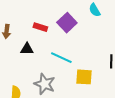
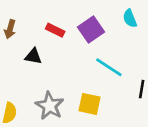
cyan line: (61, 58) -> (109, 67), moved
yellow square: (84, 77) -> (89, 104), moved

